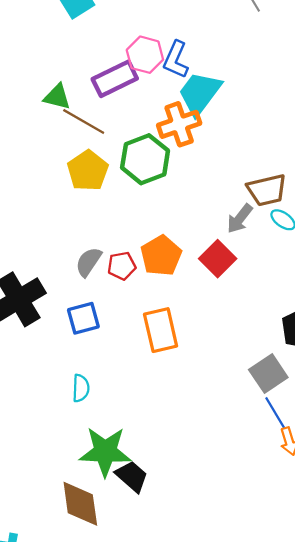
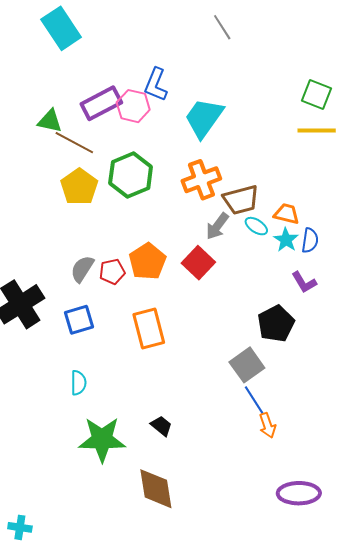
pink hexagon: (145, 55) -> (133, 106), moved
cyan trapezoid: (200, 93) -> (204, 118), moved
orange cross: (179, 124) -> (201, 180), moved
black trapezoid: (132, 476) -> (161, 426), moved, size x0.7
brown diamond: (80, 504) -> (156, 489), moved

